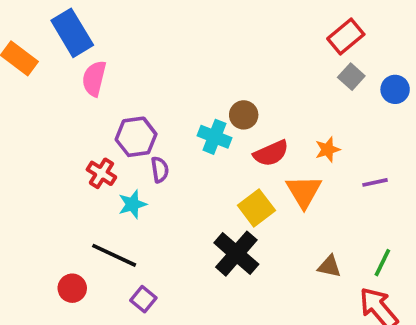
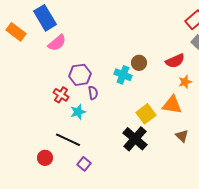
pink semicircle: (94, 78) -> (57, 43), turned -144
red semicircle: (271, 153) -> (175, 61), moved
orange triangle: (304, 192) -> (172, 105), turned -50
brown triangle: (329, 266) -> (182, 136), moved, turned 32

